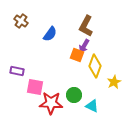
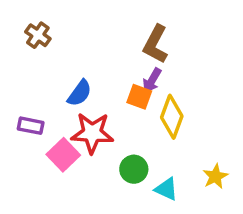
blue semicircle: (50, 34) -> (79, 93), moved
yellow star: (114, 82) -> (215, 176), moved
pink square: (35, 87) -> (63, 155), turned 36
red star: (51, 103) -> (92, 133), moved

